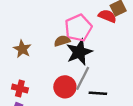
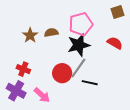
red semicircle: (107, 16) -> (115, 43), moved
brown semicircle: (62, 41) -> (51, 33), moved

